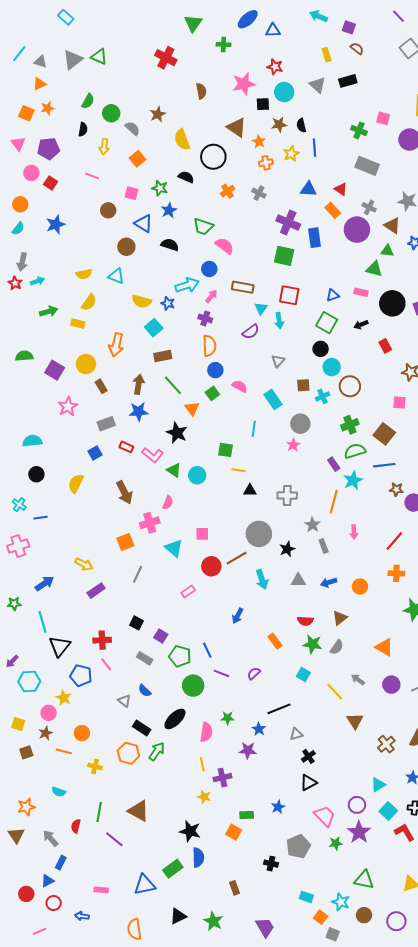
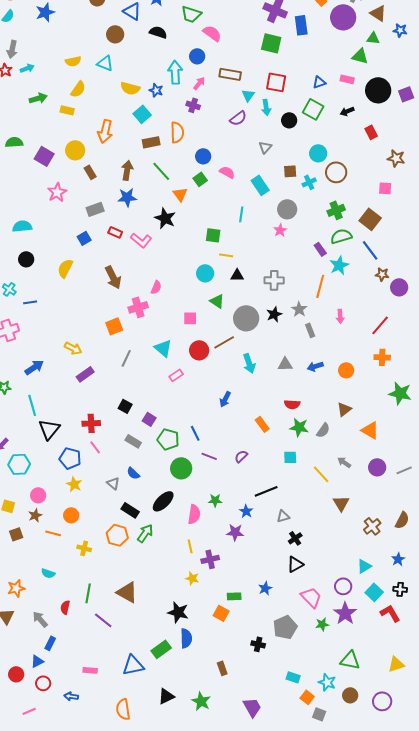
cyan arrow: (187, 285) -> (175, 72), turned -75
orange semicircle: (209, 346) -> (177, 132), moved
black circle: (321, 349) -> (289, 120), moved
blue line: (384, 465) -> (370, 250), turned 60
green triangle: (174, 470) -> (217, 301), moved
cyan circle: (197, 475) -> (205, 273), moved
cyan triangle: (174, 548) -> (163, 348), moved
black star: (287, 549) -> (274, 314), moved
brown triangle: (340, 618) -> (344, 409), moved
cyan square: (303, 674) -> (290, 457), turned -32
yellow star: (64, 698) -> (74, 484), moved

